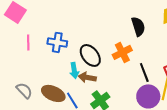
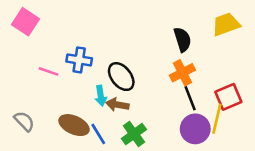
pink line: (28, 42) -> (48, 71), moved, turned -70
orange cross: (122, 52) -> (182, 73), moved
gray semicircle: (24, 90) -> (24, 121), moved

